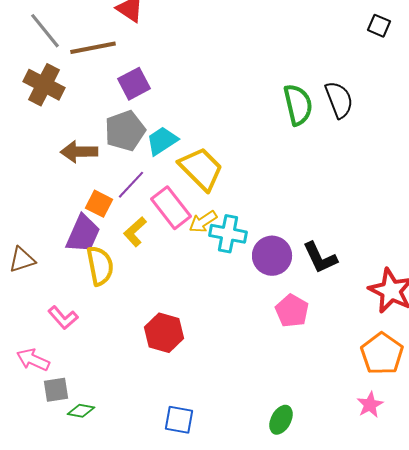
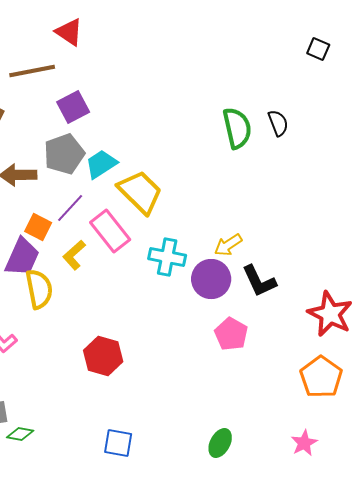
black semicircle: (339, 100) -> (278, 123), size x0.7
yellow arrow: (203, 222) -> (228, 245), moved
pink star: (370, 405) -> (304, 443), moved

